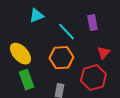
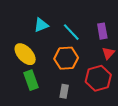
cyan triangle: (36, 16) -> (41, 25), moved
purple rectangle: (92, 23) -> (102, 31), moved

